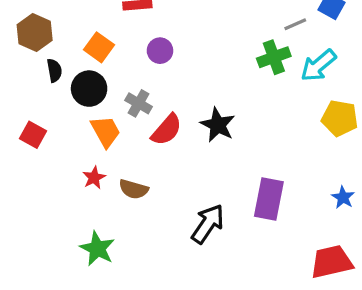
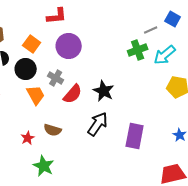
purple circle: (160, 51) -> (69, 46), size x1.6
red star: (94, 178) -> (28, 138), moved
black arrow: (208, 224) -> (98, 124), moved
green star: (97, 249) -> (44, 166), moved

